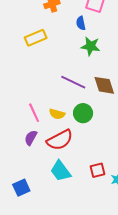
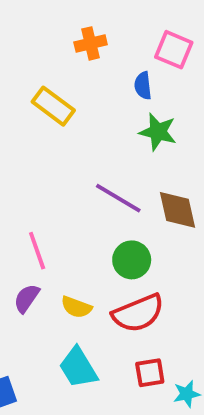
yellow rectangle: (36, 38) -> (53, 106), turned 55
yellow semicircle: (57, 114) -> (76, 307), moved
red semicircle: (60, 140) -> (138, 313), moved

